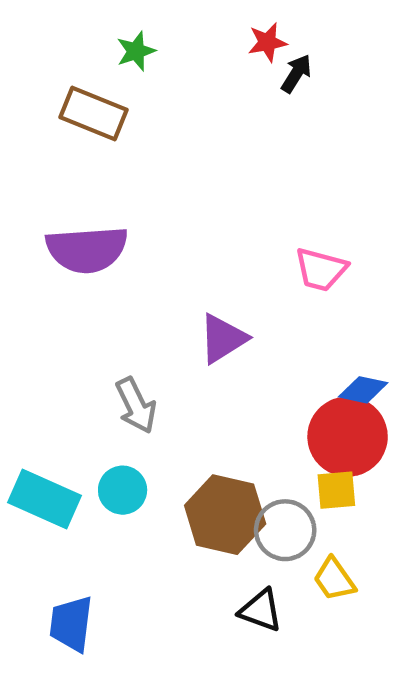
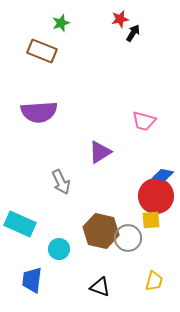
cyan circle: (123, 490) -> (59, 249), moved
yellow trapezoid: (334, 579) -> (154, 281), moved, turned -130
black triangle: (261, 610) -> (100, 287), moved

